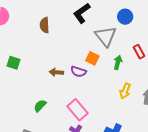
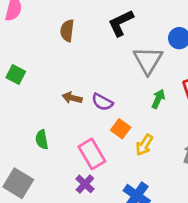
orange square: (92, 58) -> (121, 129), moved
yellow arrow: (125, 91) -> (144, 145), moved
green semicircle: (40, 106) -> (42, 140), turned -64

